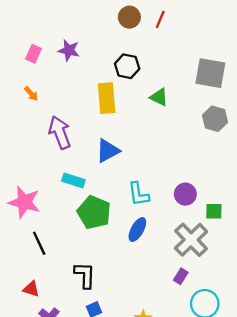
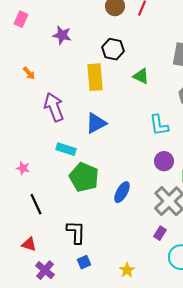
pink rectangle: (33, 54) -> (21, 19), moved
cyan L-shape: (139, 194) -> (159, 125), moved
pink star: (24, 202) -> (23, 168), size x0.5

